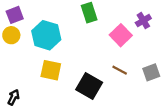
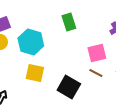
pink square: (121, 35) -> (97, 53), moved, turned 30

